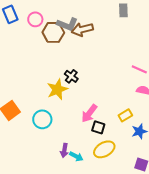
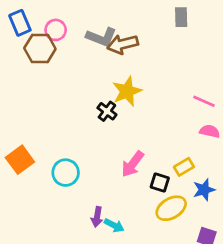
brown hexagon: (53, 32) -> (40, 48), moved
yellow star: (57, 89) -> (127, 91), moved
black square: (98, 127) -> (160, 183), moved
yellow ellipse: (104, 149) -> (171, 208), moved

